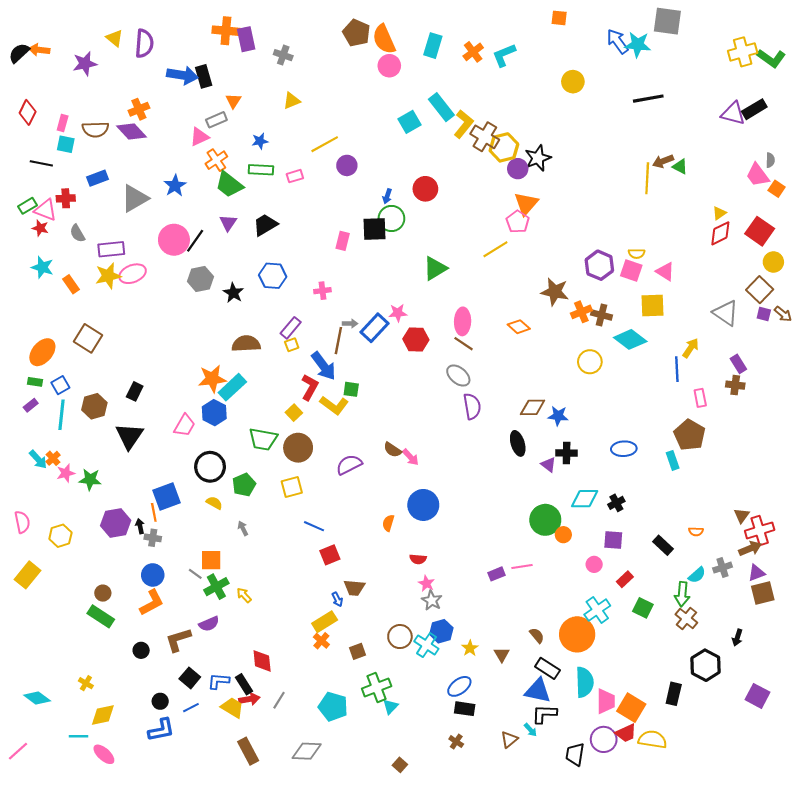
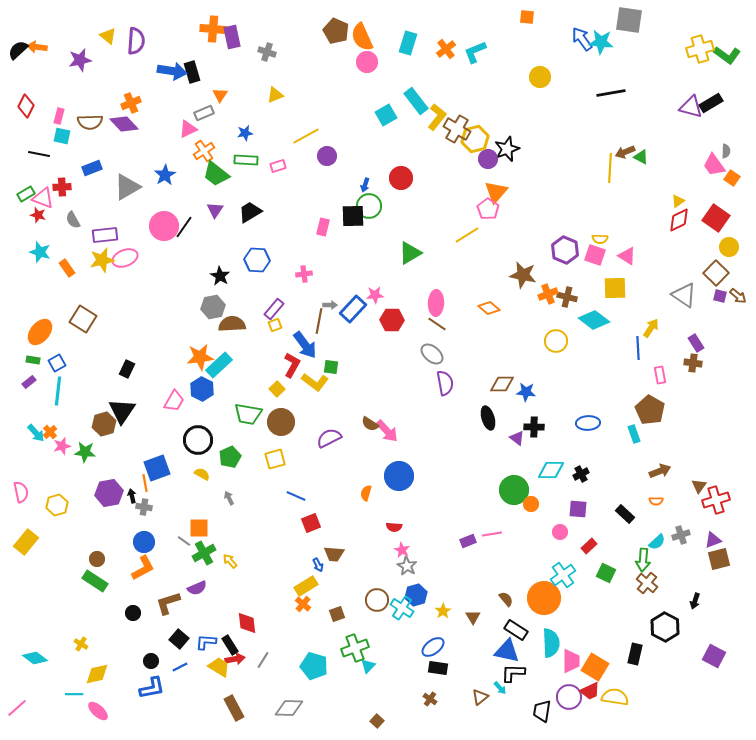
gray hexagon: (200, 279) -> (213, 307), moved
brown hexagon: (94, 406) -> (104, 424), moved
pink arrow: (411, 457) -> (387, 431), size x1.4
brown arrow: (750, 548) -> (660, 471), moved

